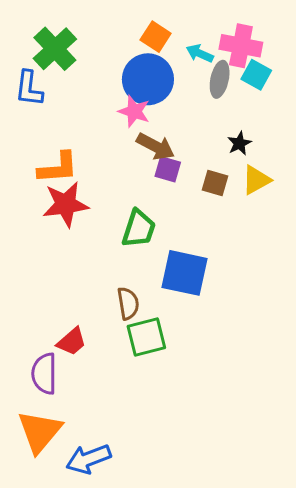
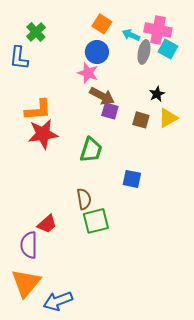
green cross: (55, 49) -> (36, 32), size x0.7
blue circle: (148, 79) -> (97, 52), size x0.7
blue square: (185, 273) -> (132, 179), moved, size x0.6

